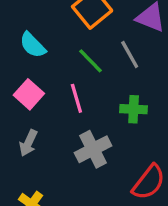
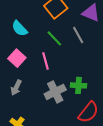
green cross: (134, 109) -> (78, 85), moved

